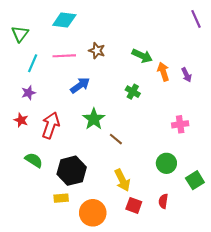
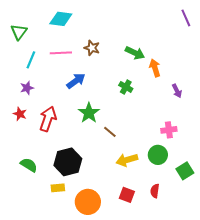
purple arrow: (186, 75) -> (177, 91), moved
pink cross: (180, 124) -> (169, 130), moved
green semicircle: (34, 160) -> (29, 165), moved
yellow arrow: (122, 180) -> (127, 160), moved, turned 100

